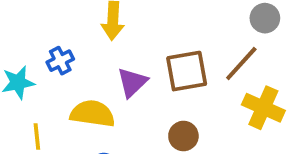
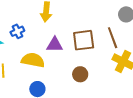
brown line: (241, 64) -> (113, 38), turned -65
purple triangle: (132, 82) -> (55, 45), turned 42

